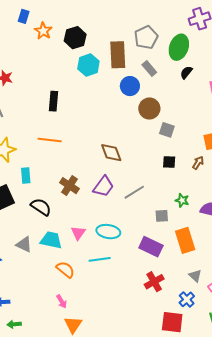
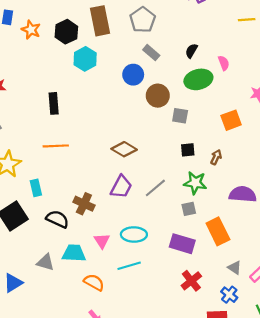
green ellipse: (179, 47) -> (198, 79), moved, turned 65
brown rectangle: (118, 55) -> (100, 21), moved
brown diamond: (111, 153) -> (124, 149), turned -30
brown arrow: (198, 163) -> (216, 157), moved
brown cross: (69, 186) -> (84, 204), moved
green star: (182, 200) -> (195, 183), moved, size x1.5

